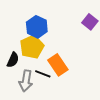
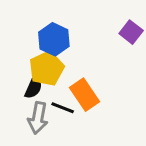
black semicircle: (13, 60) -> (33, 87), moved

